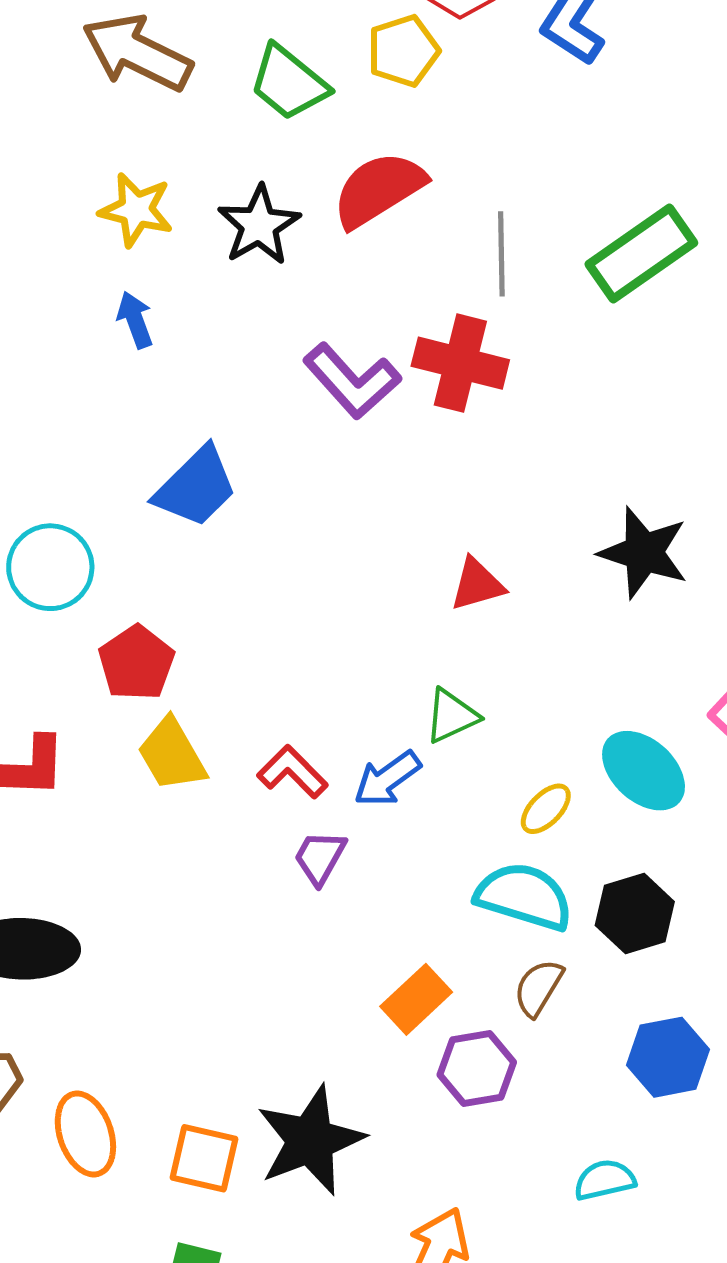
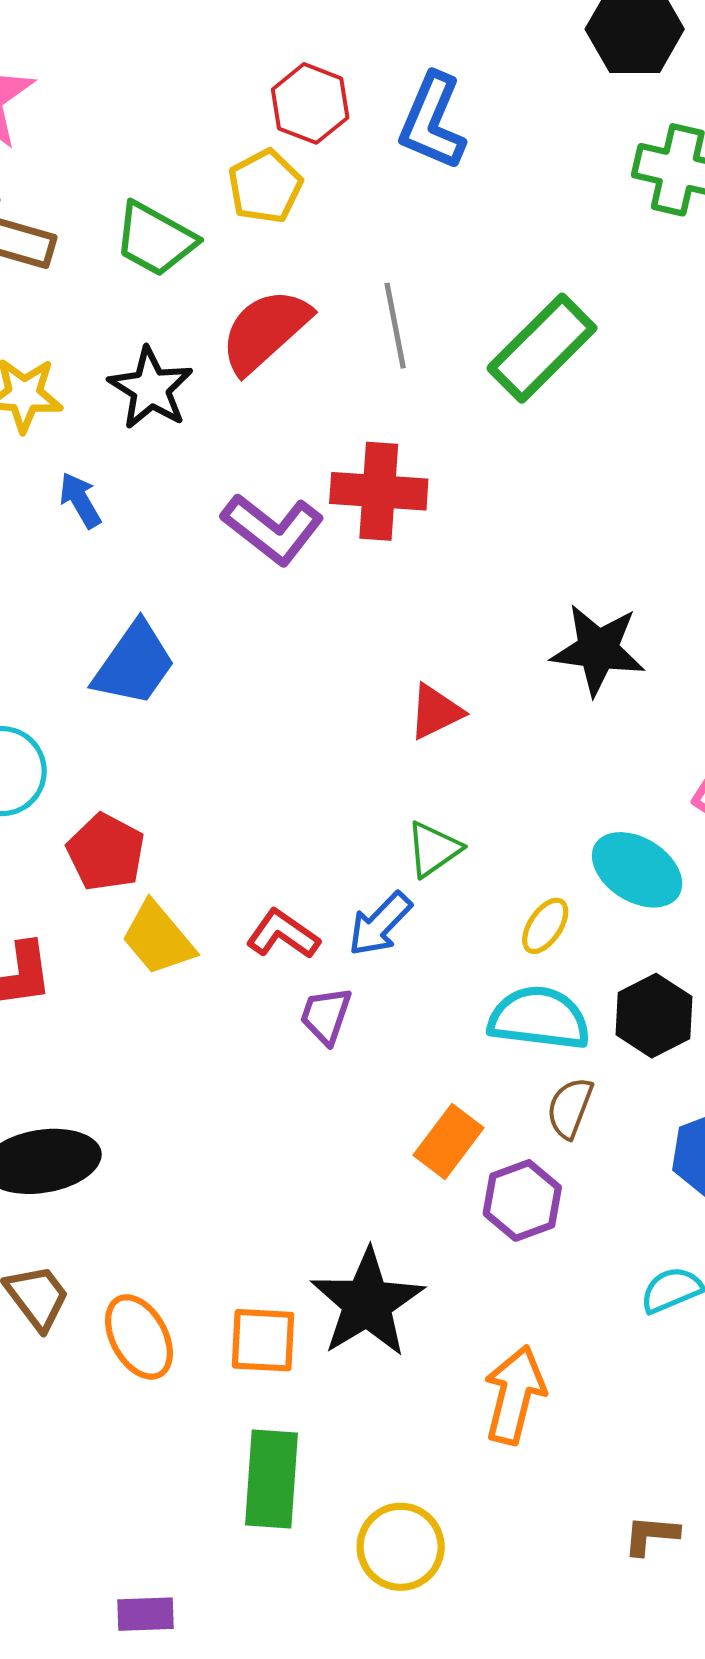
gray line: (501, 254) -> (395, 326), moved
blue arrow: (135, 320) -> (80, 500), moved

